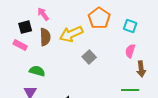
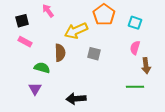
black square: (25, 27) -> (22, 21), moved
brown semicircle: (45, 37) -> (60, 53), moved
gray square: (89, 57) -> (94, 54), turned -32

